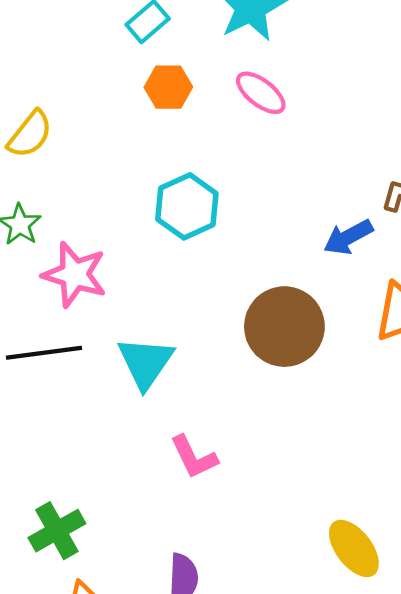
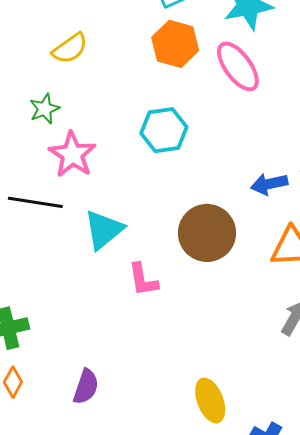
orange hexagon: (168, 87) -> (175, 44), size x1.4
pink ellipse: (261, 93) -> (238, 66), size x1.4
pink L-shape: (194, 457) -> (143, 280), moved

